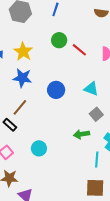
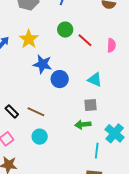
blue star: (22, 78) -> (43, 64), moved
brown line: (20, 107) -> (36, 112), moved, turned 72
gray square: (96, 114) -> (91, 105), moved, turned 32

